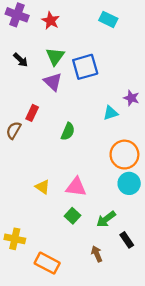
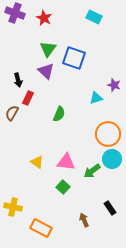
black arrow: (21, 60) -> (18, 80), moved, turned 32
blue square: (85, 67) -> (74, 58), turned 35
green arrow: (106, 219) -> (92, 171), moved

